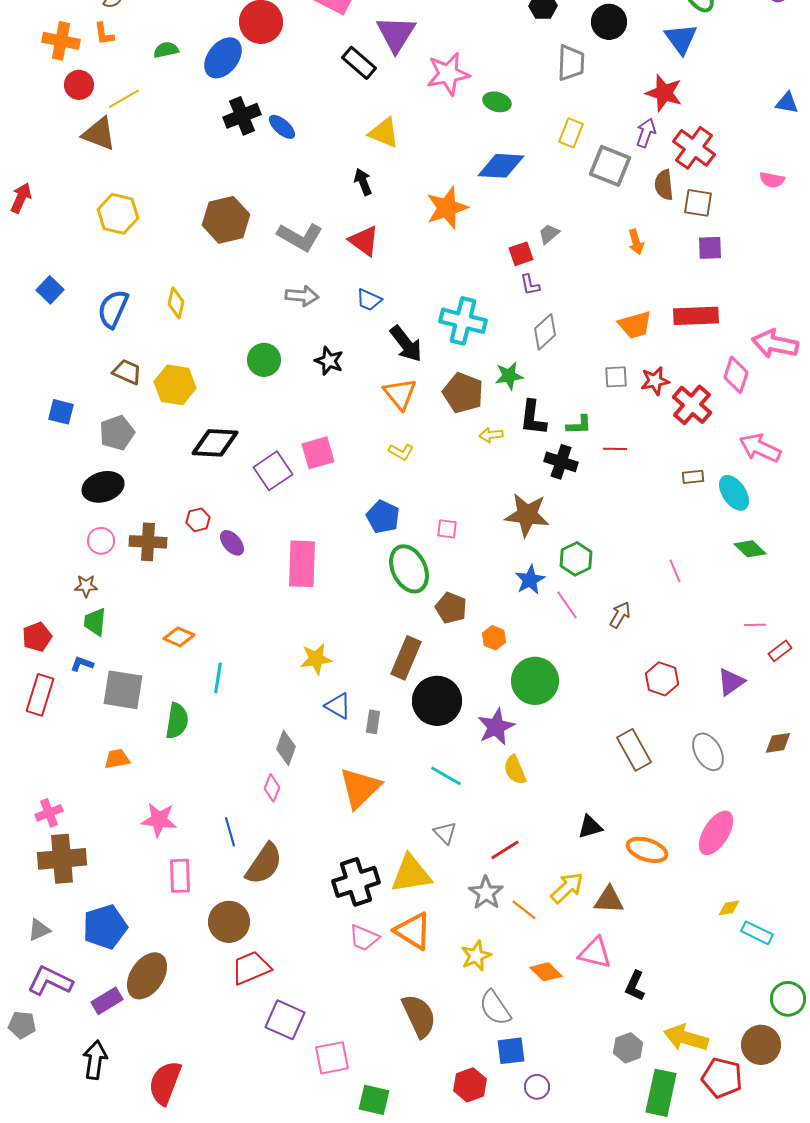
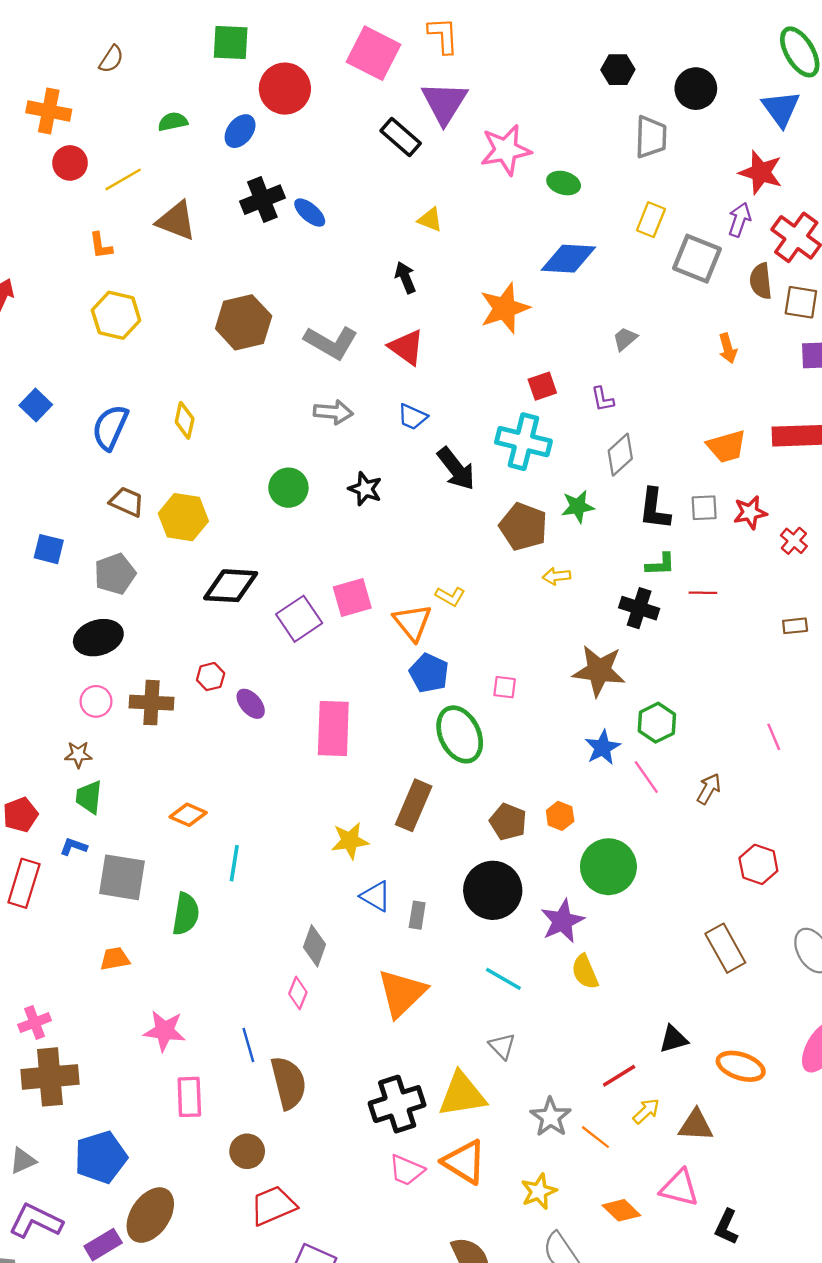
orange L-shape: (104, 34) -> (101, 246), moved
blue ellipse: (223, 58) -> (240, 131), size x0.7
yellow triangle: (384, 133) -> (430, 220), size x0.7
brown triangle: (99, 134) -> (176, 221), moved
red square: (521, 254) -> (542, 386), moved
orange triangle: (400, 394) -> (412, 622), moved
red cross: (692, 405) -> (794, 541), size x0.6
black L-shape: (533, 418) -> (655, 509), moved
brown pentagon: (451, 608) -> (508, 822), moved
brown rectangle: (406, 658) -> (414, 805), moved
red line: (505, 850) -> (619, 1076), moved
brown semicircle: (264, 864) -> (288, 1083), turned -48
yellow arrow: (567, 888) -> (646, 1111), size x0.7
brown circle: (229, 922) -> (247, 1151), size x0.7

